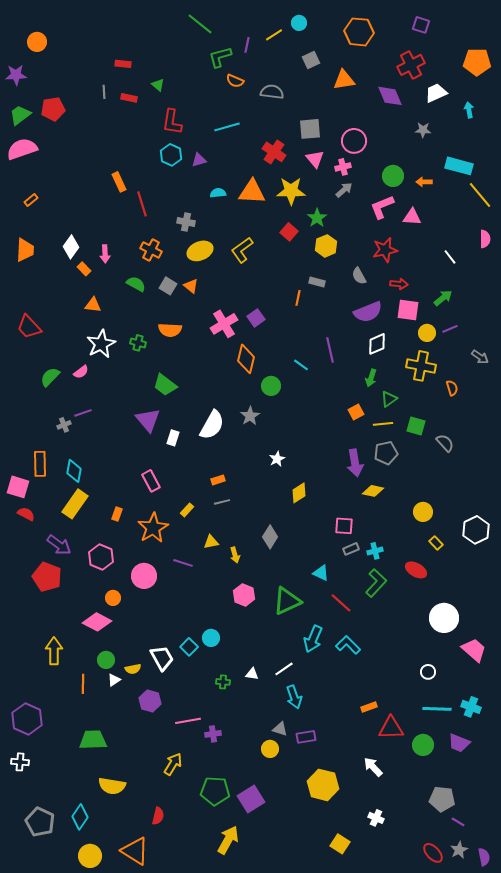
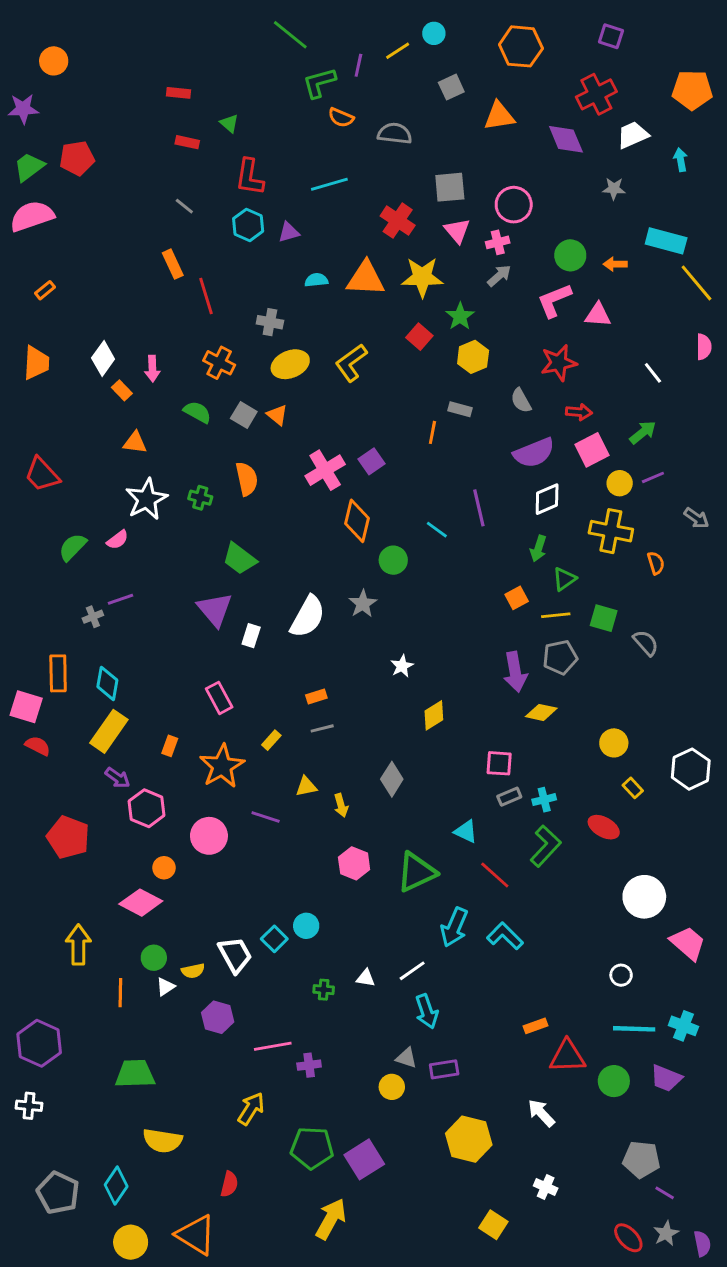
gray line: (104, 92) -> (184, 206), moved, turned -48
pink square: (408, 310) -> (592, 450), turned -35
orange semicircle: (170, 330) -> (247, 479), turned -105
purple arrow: (59, 545) -> (118, 778), moved, size x0.7

